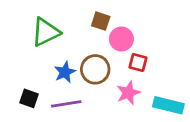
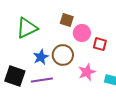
red square: (138, 62) -> (100, 44), moved
black square: (29, 98) -> (15, 76), size x1.5

